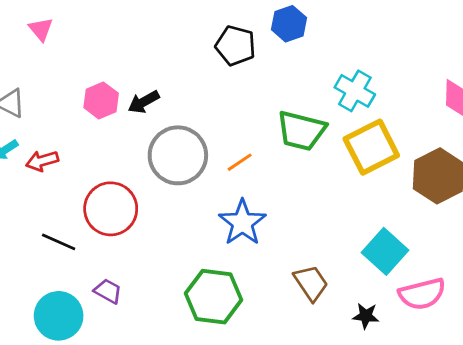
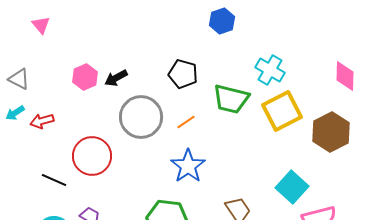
black pentagon: (236, 46) -> (183, 74), moved

